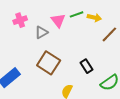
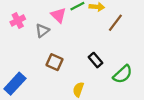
brown square: (49, 63) -> (55, 62), size x0.7

